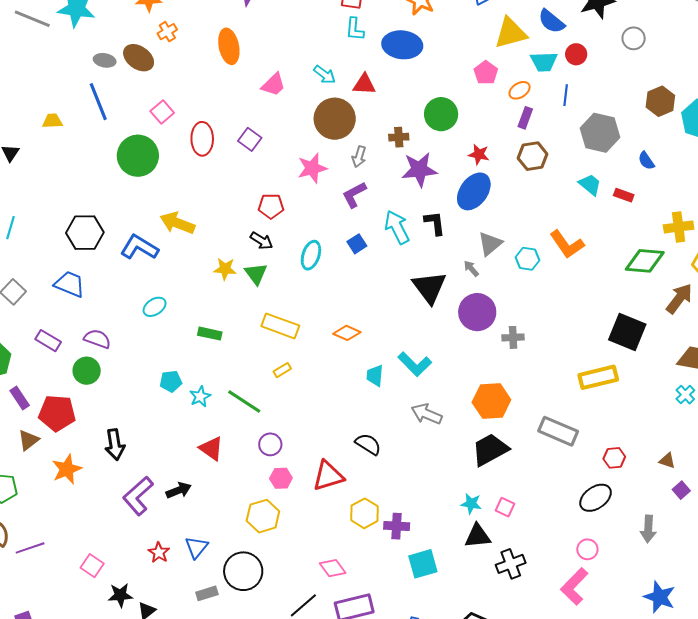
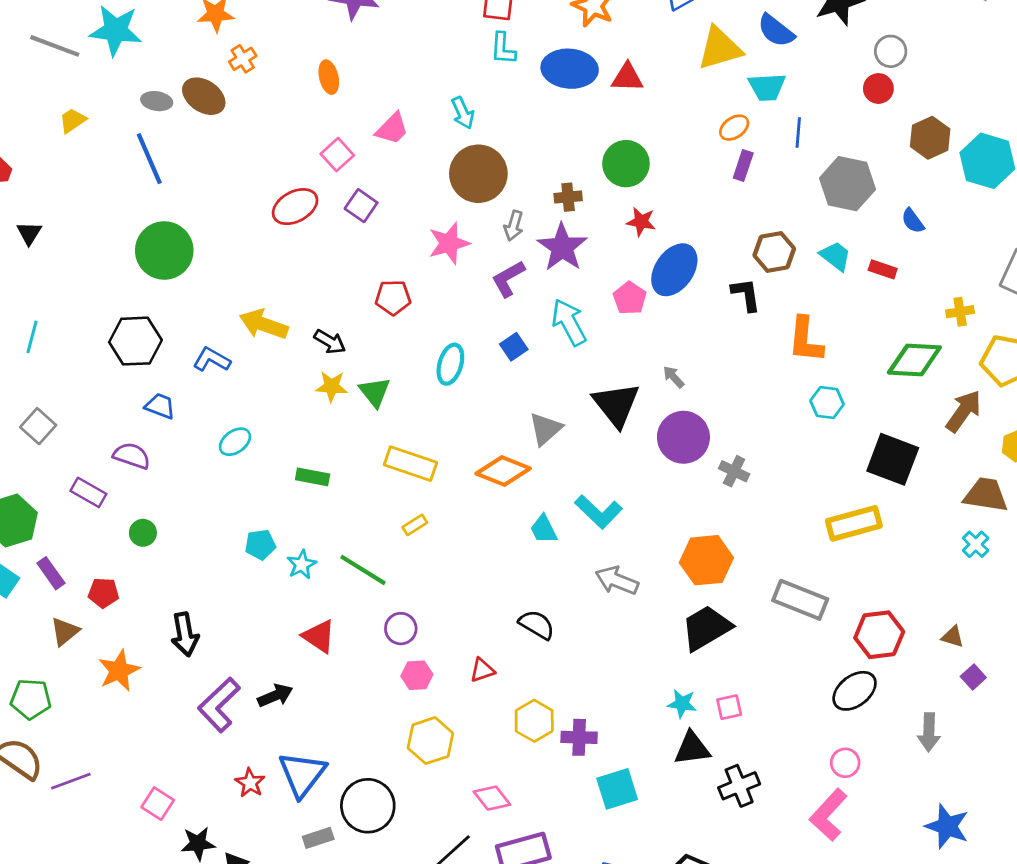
orange ellipse: (229, 46) -> (329, 77), size x0.7
red circle: (576, 54) -> (878, 88), moved
pink pentagon: (486, 73) -> (630, 298), moved
cyan arrow: (325, 75) -> (463, 113), turned 30
red triangle: (364, 84) -> (627, 78), moved
pink square: (162, 112) -> (337, 155), moved
yellow trapezoid: (52, 121) -> (73, 120), moved, turned -30
red ellipse: (202, 139) -> (295, 207), turned 64
red star: (479, 154) -> (641, 222), moved
green circle: (138, 156) -> (164, 250), moved
brown hexagon: (533, 156) -> (774, 252), moved
purple star: (419, 170) -> (562, 247), moved, turned -30
black L-shape: (435, 223) -> (746, 295), moved
yellow cross: (679, 227) -> (960, 312), size x0.7
black arrow: (262, 241) -> (330, 342), moved
gray triangle: (490, 244) -> (545, 429), moved
orange L-shape: (567, 244) -> (805, 340), turned 42
blue L-shape: (139, 247) -> (212, 360), size x0.7
cyan hexagon: (527, 259) -> (827, 402), moved
blue trapezoid: (70, 284) -> (160, 406), moved, size x0.7
orange diamond: (347, 333) -> (503, 471), size x1.4
gray cross: (513, 337) -> (734, 471), turned 30
purple semicircle: (97, 339) -> (132, 456), moved
green circle: (87, 371) -> (143, 533), size x0.7
cyan trapezoid: (375, 376) -> (544, 529), turned -30
red pentagon: (57, 413) -> (103, 593), size x0.6
red hexagon: (614, 458) -> (879, 635), size x1.6
red triangle: (328, 476) -> (482, 670), size x0.6
pink square: (505, 507) -> (729, 707), turned -36
yellow hexagon: (263, 516) -> (430, 741), moved
blue triangle: (197, 547) -> (302, 774), size x1.5

